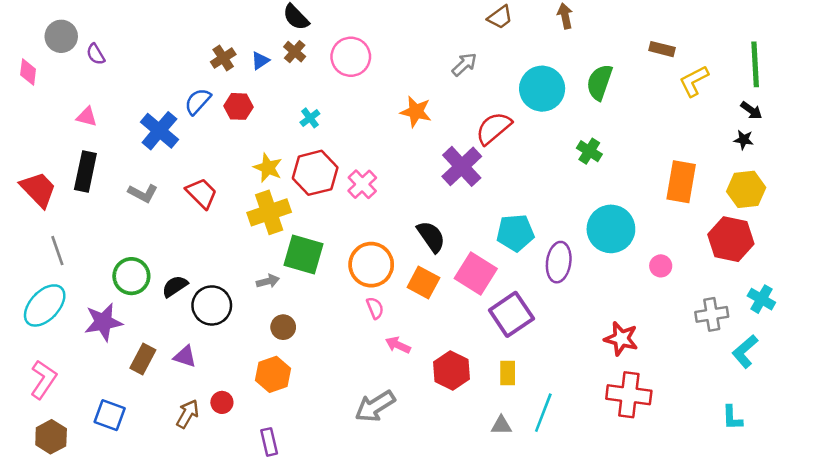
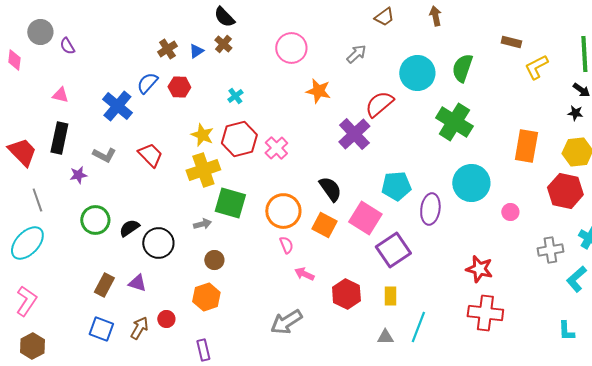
pink circle: (351, 57) -> (291, 48), moved
green cross: (589, 151) -> (454, 122), size x1.8
purple star: (103, 322) -> (78, 175), moved, size x0.6
blue square: (110, 415) -> (101, 329), moved

